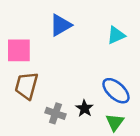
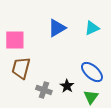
blue triangle: (61, 25) -> (57, 28), moved

